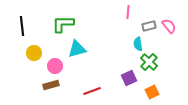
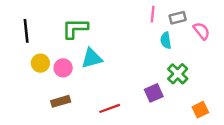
gray rectangle: (149, 26) -> (178, 18), moved
cyan semicircle: (138, 44) -> (166, 40), moved
pink circle: (55, 66) -> (63, 68), moved
orange square: (152, 92) -> (200, 110), moved

